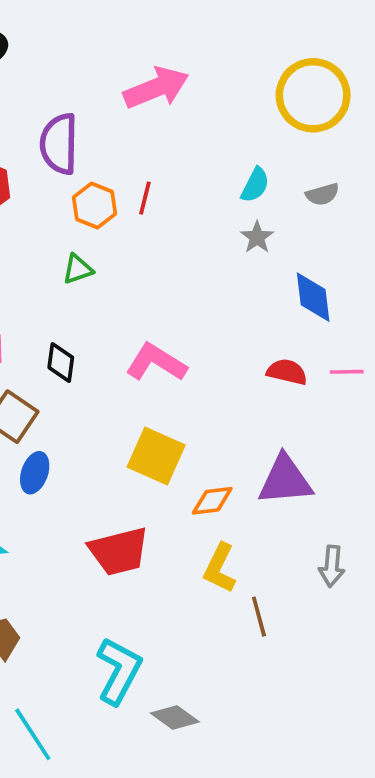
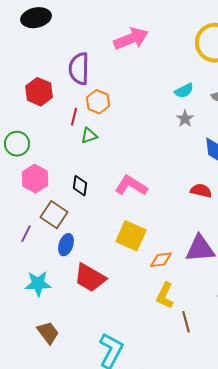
cyan semicircle: (255, 185) -> (184, 91), turned 36
red line: (145, 198) -> (74, 117), moved
red trapezoid: (119, 551) -> (90, 278), moved, turned 44

